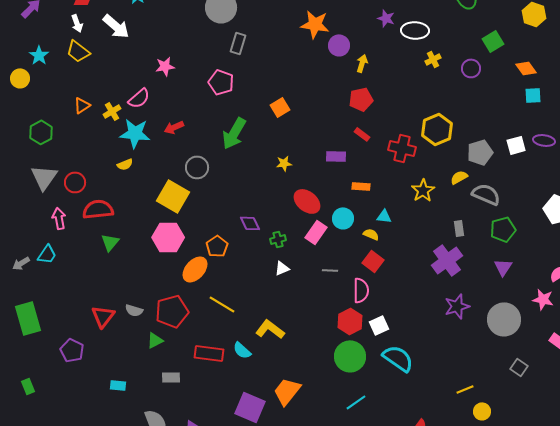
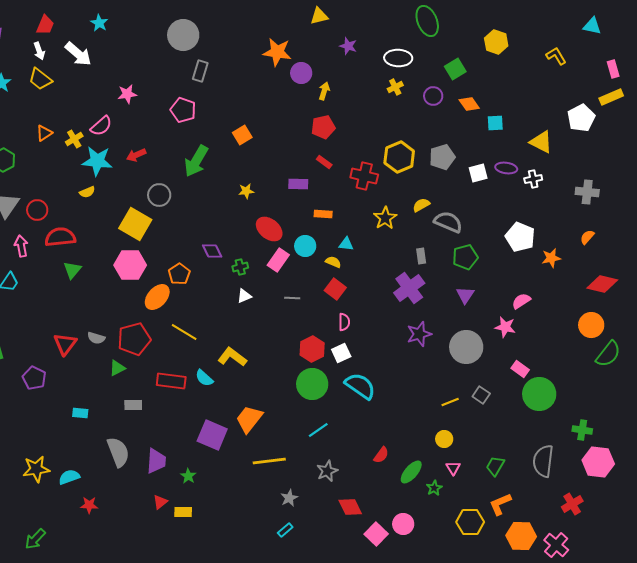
white ellipse: (415, 30) -> (398, 58), moved
orange diamond: (526, 68) -> (469, 104), moved
gray pentagon: (480, 152) -> (442, 157), moved
pink semicircle: (361, 290) -> (344, 322), moved, size x0.7
yellow line: (465, 389) -> (450, 402), moved

